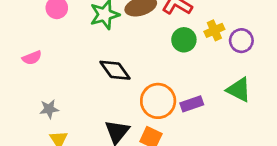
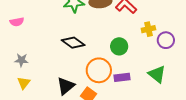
green circle: (184, 40) -> (119, 46), moved
black diamond: (115, 70) -> (73, 43), turned -30

